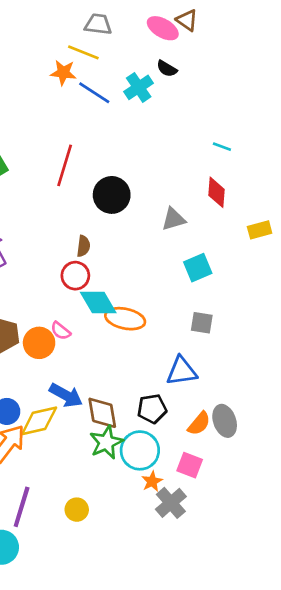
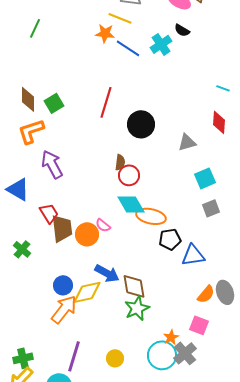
red circle: (75, 276) -> (129, 175), moved
gray square: (202, 323) -> (211, 208), moved, turned -30
black pentagon: (152, 409) -> (170, 239), moved
cyan circle: (140, 450) -> (162, 355), moved

